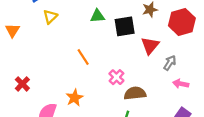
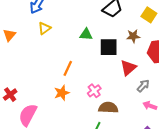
orange line: (83, 57) -> (68, 68), turned 49
red cross: (22, 84) -> (10, 95), moved
orange star: (75, 98) -> (62, 93), moved

